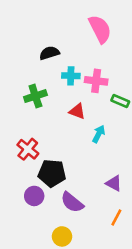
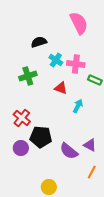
cyan cross: (71, 76) -> (56, 60), turned 32
purple circle: (34, 196) -> (21, 148), moved
purple semicircle: (72, 202) -> (69, 151), moved

